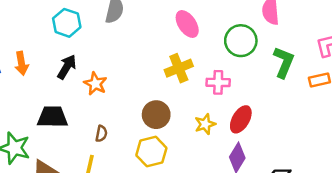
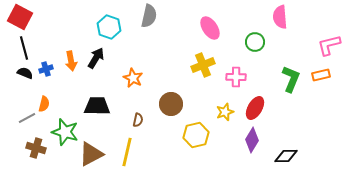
green circle: (241, 41) -> (255, 42), size x0.7
green L-shape: (284, 62) -> (291, 79), moved
black arrow: (67, 67) -> (96, 58), moved
brown circle: (156, 115) -> (171, 104), moved
yellow hexagon: (151, 152) -> (196, 135), moved

